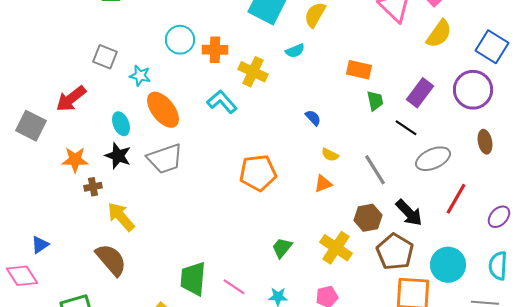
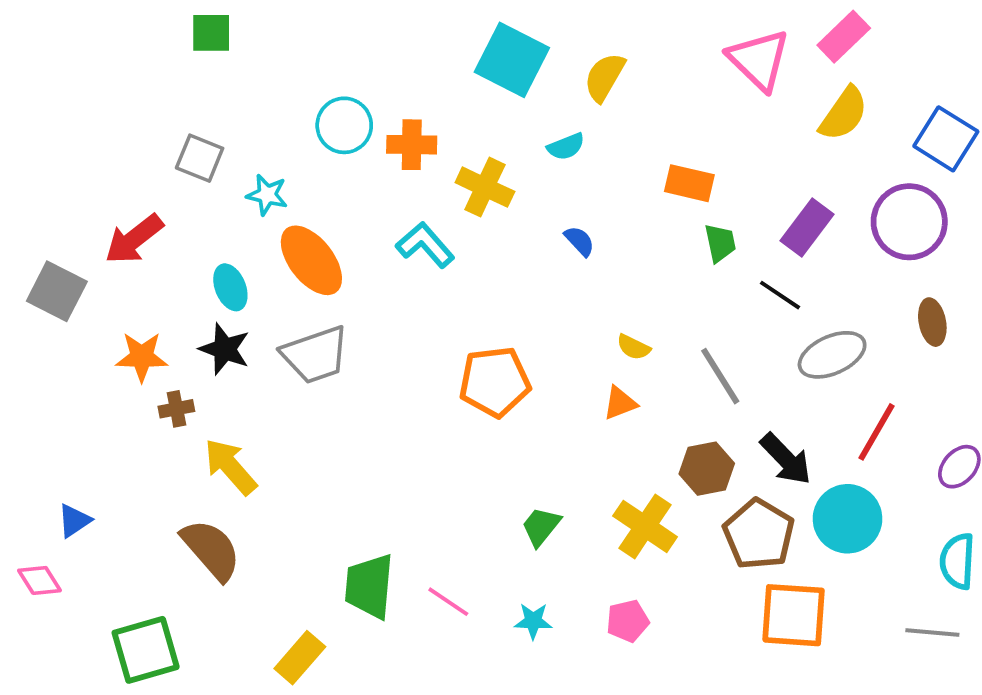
blue semicircle: (313, 118) -> (579, 241), moved
cyan circle: (448, 265) -> (848, 519), moved
pink diamond: (22, 276) -> (40, 580), size x0.7

